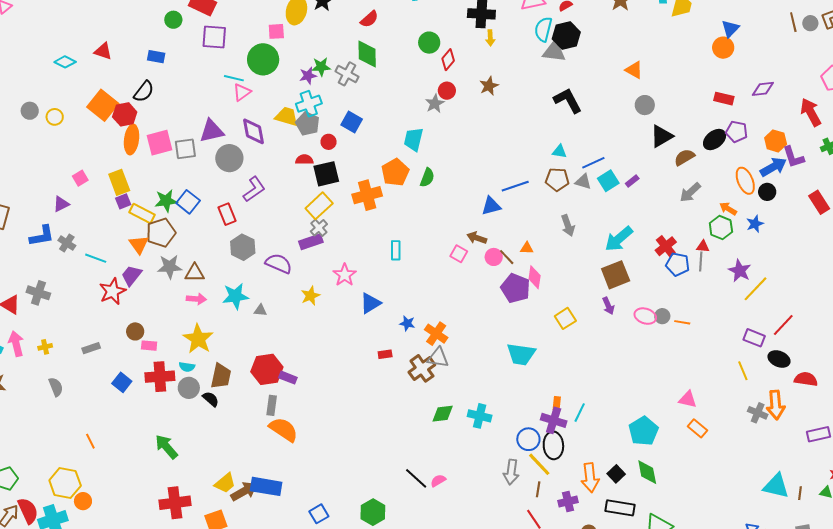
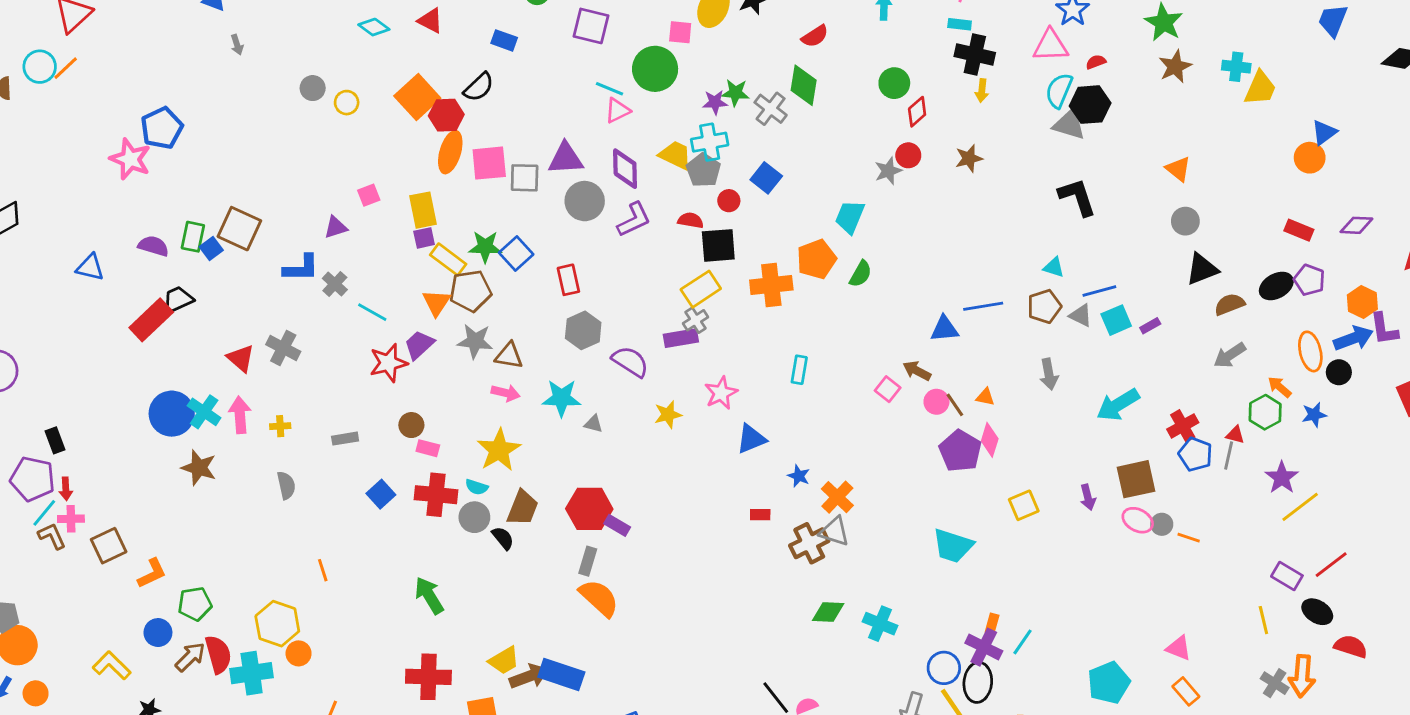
brown pentagon: (557, 179) -> (1044, 306), turned -30
purple L-shape: (254, 189) -> (634, 220), moved
brown square: (616, 275) -> (1136, 479), moved

